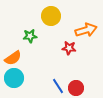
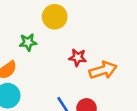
orange arrow: (86, 30) -> (103, 70), moved

